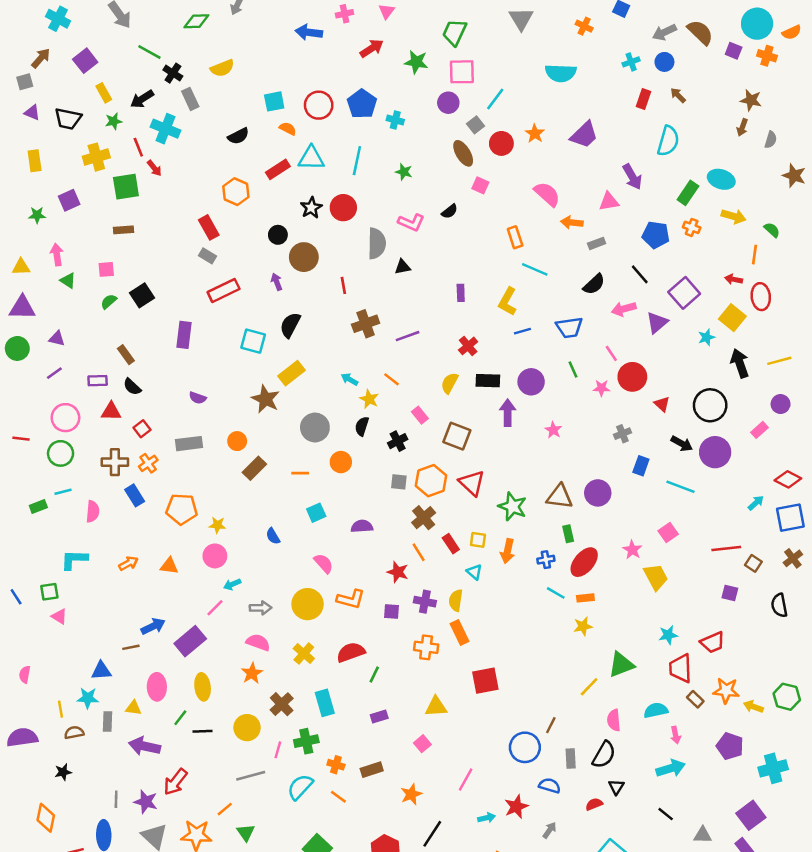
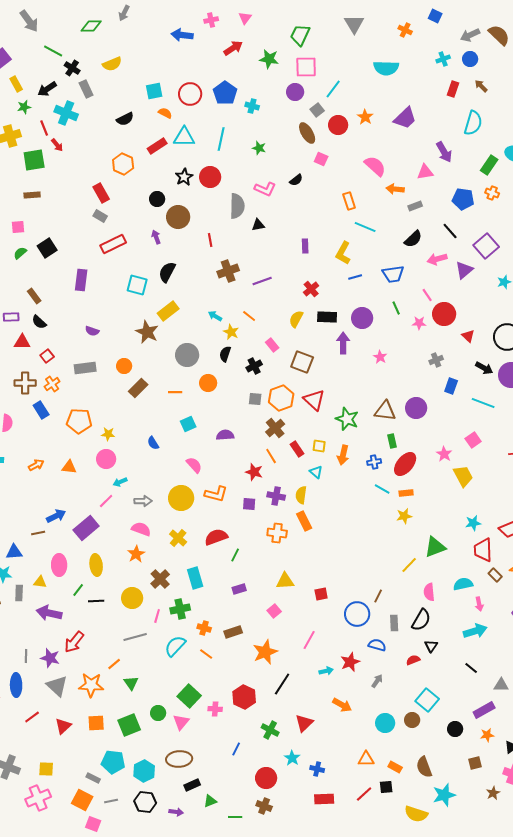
red square: (485, 681) -> (321, 594), moved, size x0.6
orange star: (411, 794) -> (265, 652), size x1.4

